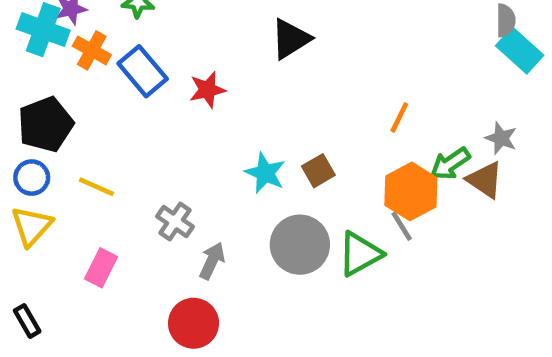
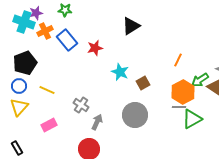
orange cross: (92, 50) -> (45, 31), turned 35
cyan star: (265, 173) -> (120, 72), moved
gray line: (402, 226) -> (179, 107), turned -56
green triangle: (360, 254) -> (192, 119), moved
pink rectangle: (101, 268) -> (49, 125), turned 35

